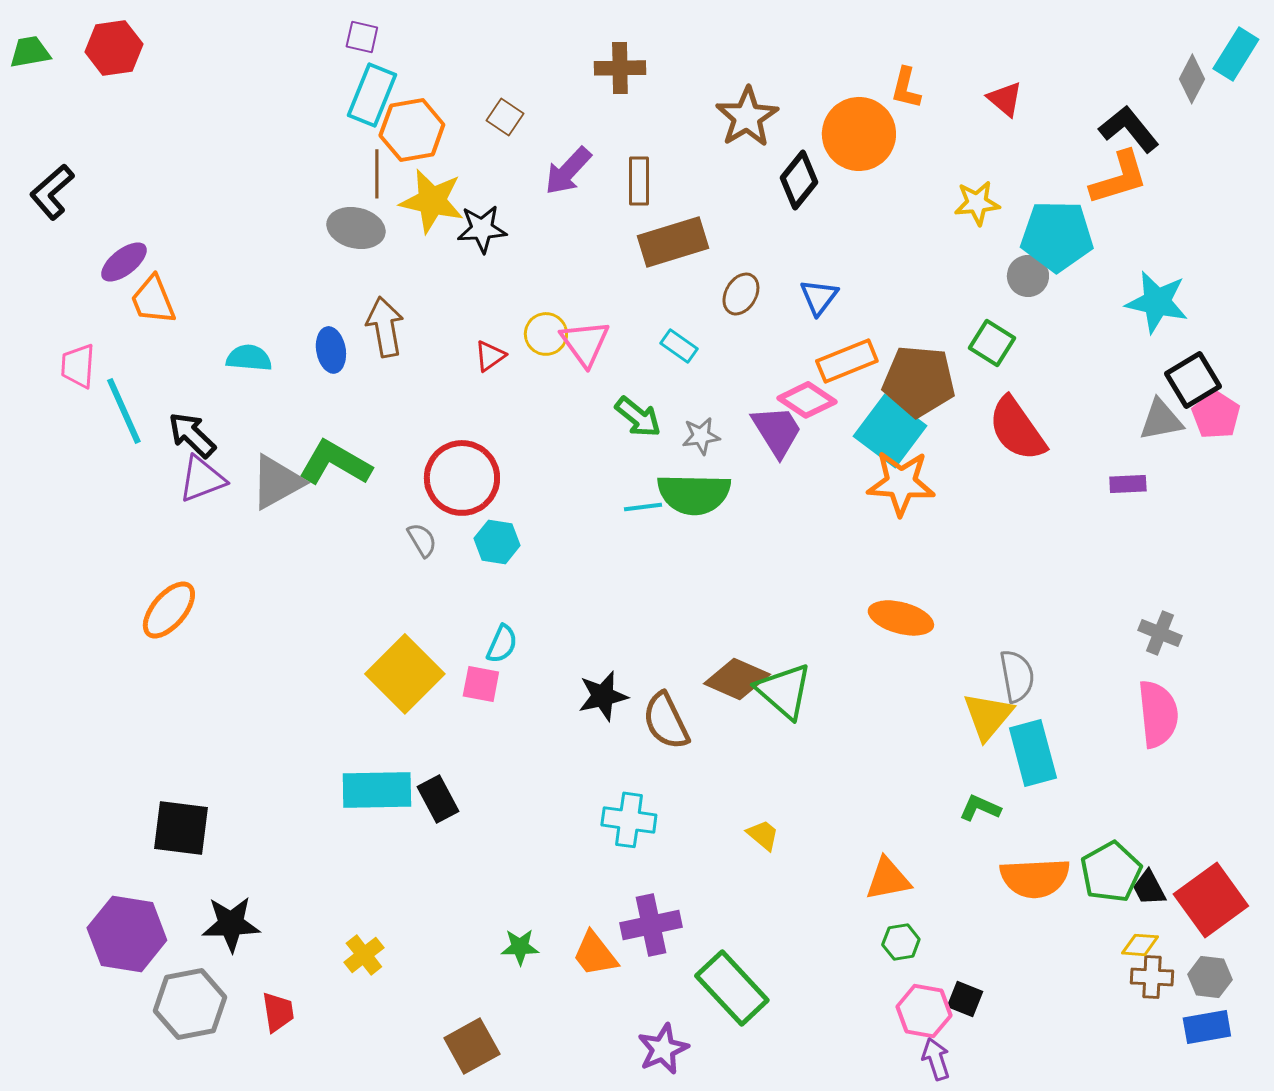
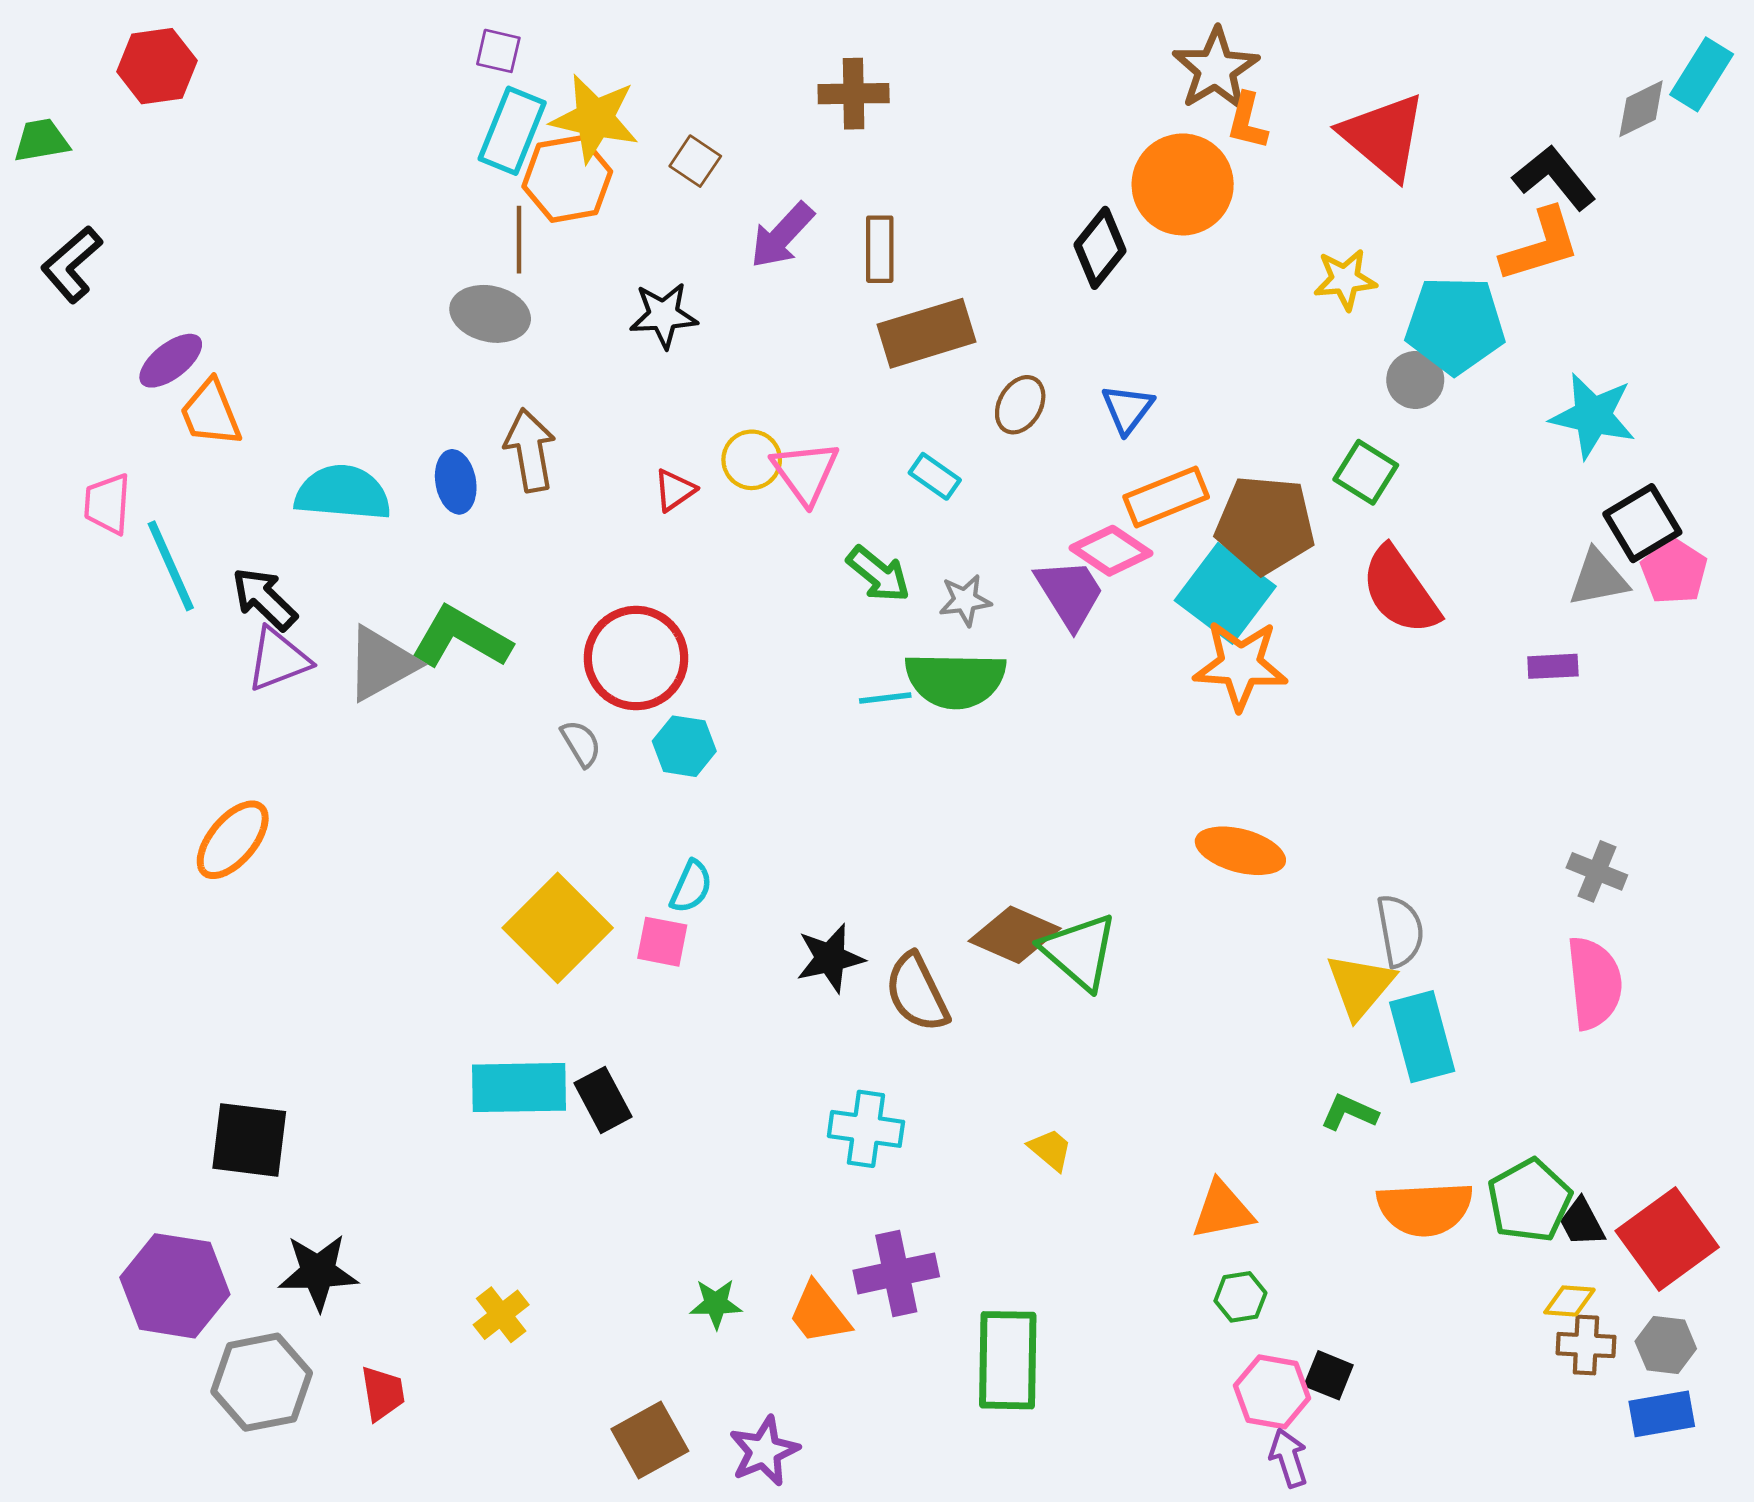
green trapezoid: (30, 52) -> (41, 140), moved
gray diamond: (1192, 79) -> (1641, 109), turned 36
red triangle: (1005, 99) -> (1384, 136), size x1.8
brown star: (747, 117) -> (1216, 69), moved
yellow star: (432, 201) -> (595, 118), moved
cyan semicircle: (249, 358) -> (343, 493), size x1.5
green rectangle: (732, 988) -> (1008, 1360), turned 44
purple star: (663, 1049) -> (764, 1451), moved

